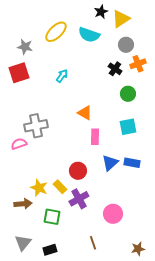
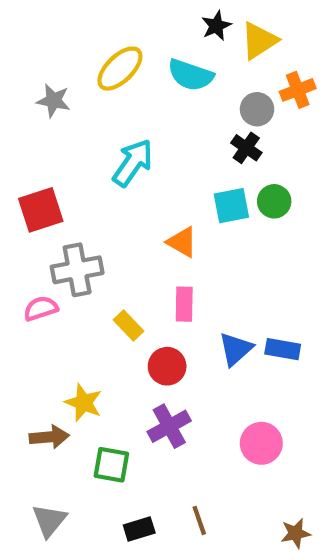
gray circle: (126, 45) -> (257, 109), moved
orange cross: (138, 64) -> (298, 90), moved
red square: (19, 73) -> (41, 210), moved
cyan arrow: (62, 76) -> (133, 163), size x1.6
cyan square: (128, 127) -> (231, 206), moved
pink rectangle: (95, 137) -> (184, 304), moved
yellow rectangle: (60, 187) -> (128, 326), moved
pink circle: (113, 214) -> (261, 443), moved
black rectangle: (50, 250) -> (139, 529), moved

